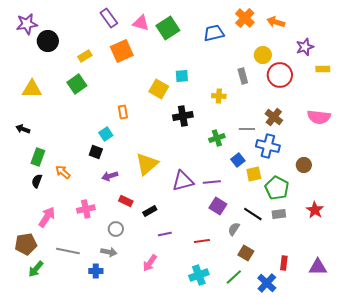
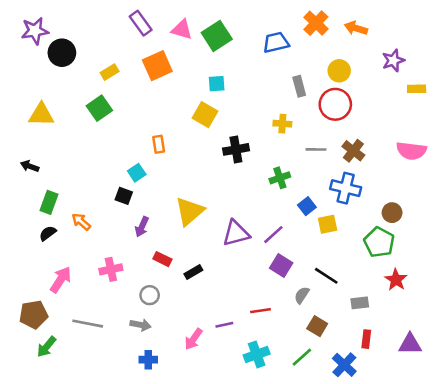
red circle: (280, 75) -> (335, 104), moved
cyan square: (182, 76) -> (217, 84), moved
gray rectangle: (243, 76) -> (299, 86), moved
gray line: (247, 129) -> (316, 149), moved
purple arrow: (110, 176) -> (142, 227), turned -49
black semicircle: (37, 181) -> (48, 233), turned 32
purple line: (212, 182) -> (273, 235), turned -36
green pentagon: (277, 188) -> (379, 242), moved
red star: (315, 210) -> (396, 280), moved
gray rectangle: (279, 214) -> (360, 303), moved
purple line: (165, 234) -> (224, 325), moved
blue cross: (96, 271) -> (148, 360), moved

